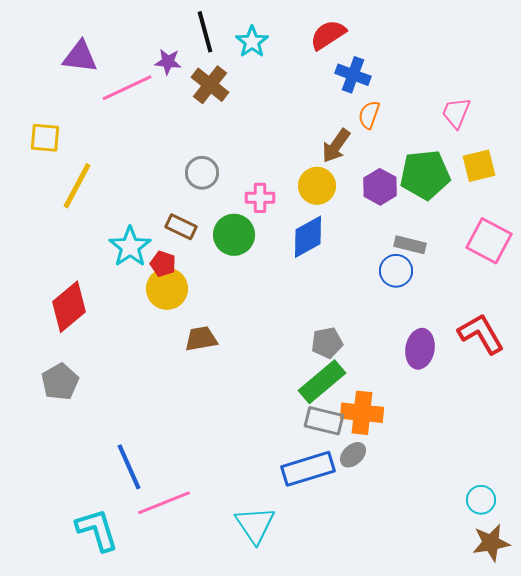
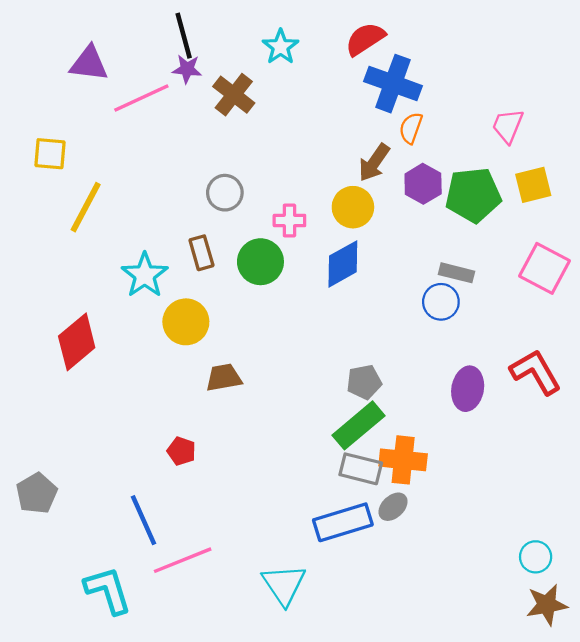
black line: (205, 32) -> (184, 36), moved
blue cross: (353, 75) -> (393, 84), size x1.4
purple hexagon: (380, 187) -> (423, 184), moved
brown rectangle: (181, 227) -> (201, 253), turned 48
red pentagon: (163, 264) -> (181, 451), moved
gray pentagon: (60, 382) -> (37, 493), moved

